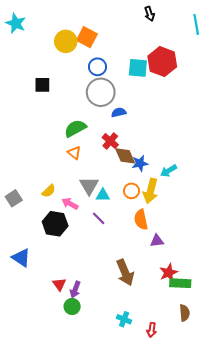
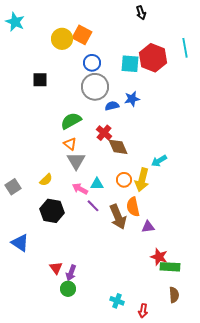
cyan line: (196, 24) -> (185, 48), moved
blue star: (140, 163) -> (132, 99), moved
gray triangle: (89, 186) -> (76, 161), moved
pink arrow: (70, 204) -> (80, 189), moved
brown arrow: (125, 273) -> (118, 217), moved
red star: (169, 273) -> (159, 257), turned -30

